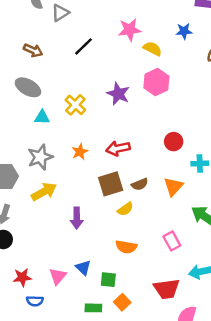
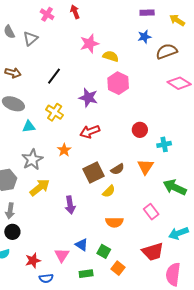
blue star: (184, 31) -> (144, 37), moved
black line: (84, 46) -> (54, 76), moved
red arrow: (118, 148) -> (90, 132), moved
green square: (108, 280) -> (104, 251), turned 32
green rectangle: (93, 308) -> (86, 274), moved

